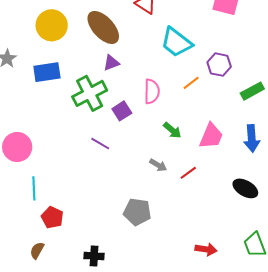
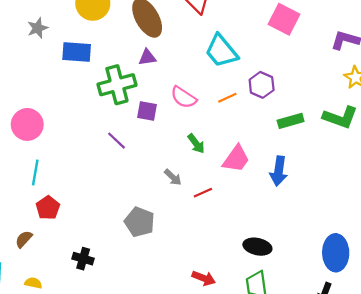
pink semicircle: (152, 91) -> (184, 97), turned 110
purple square: (122, 111) -> (147, 111), turned 30
black ellipse: (245, 188) -> (257, 247), moved, turned -30

